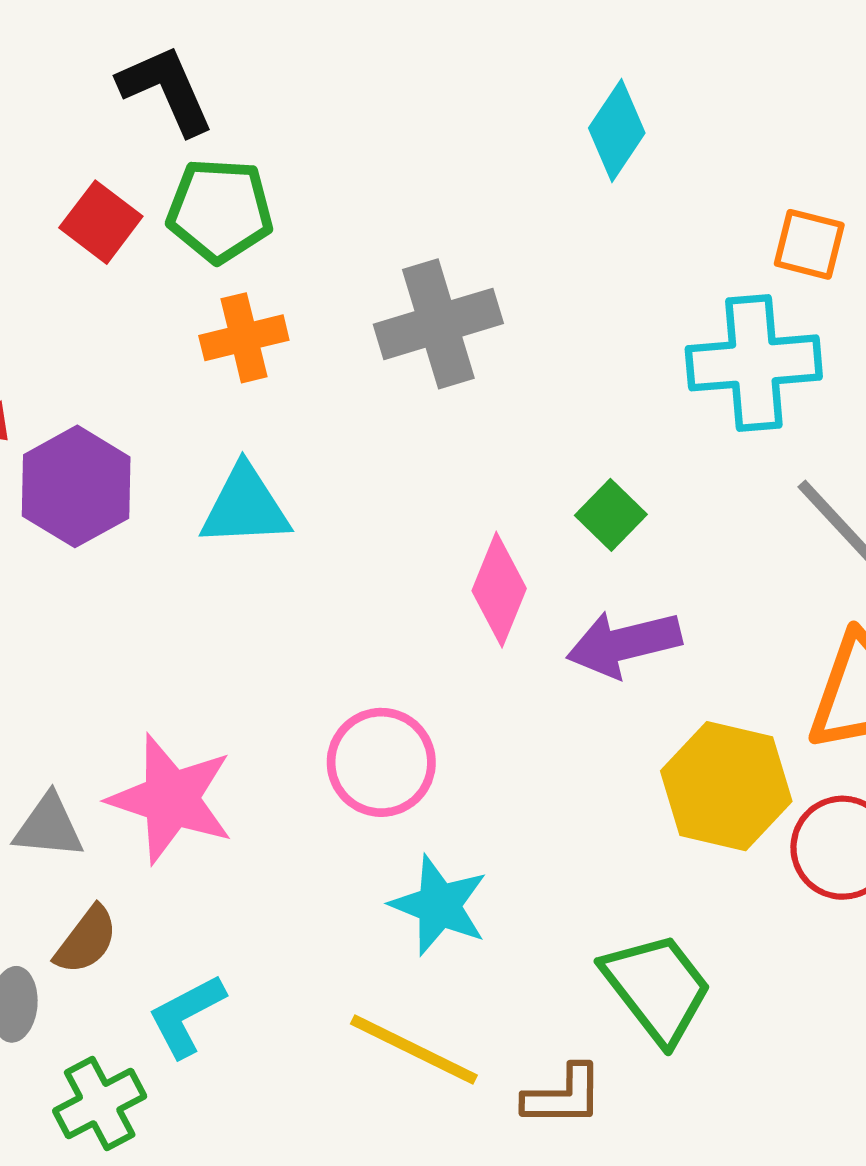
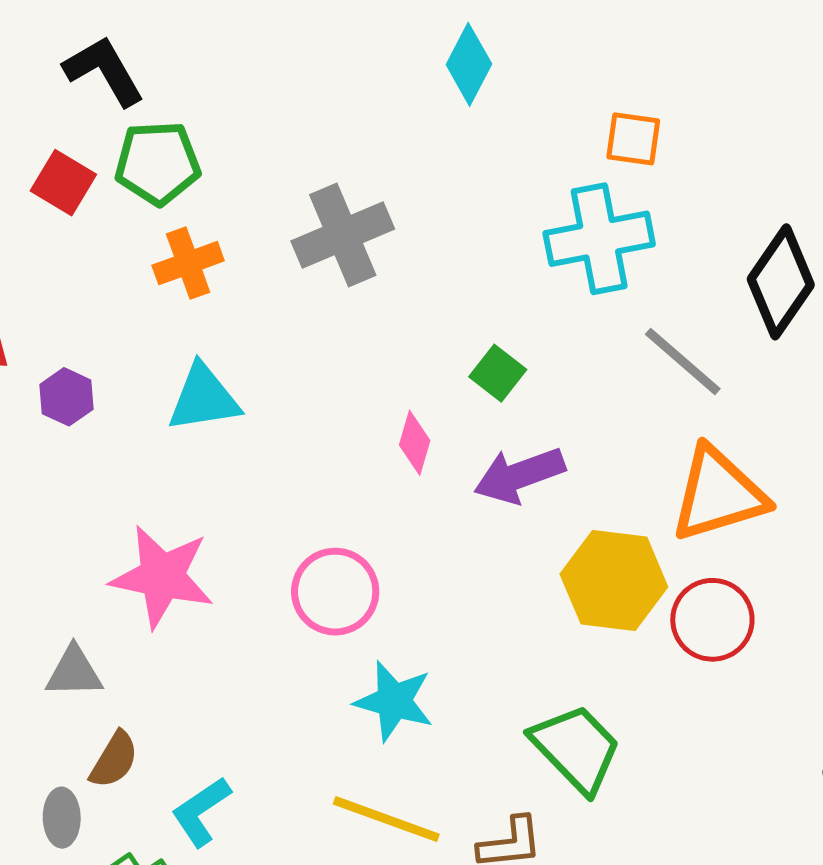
purple hexagon: (76, 486) -> (66, 397), size x0.6
pink diamond: (499, 590) -> (415, 443), size x0.7
pink star: (171, 799) -> (162, 577), moved

